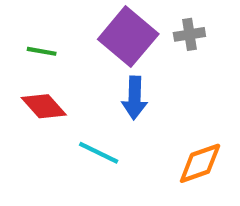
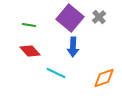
gray cross: (189, 34) -> (99, 17), turned -32

